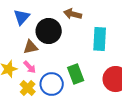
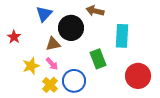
green rectangle: (76, 74) -> (98, 59), moved

